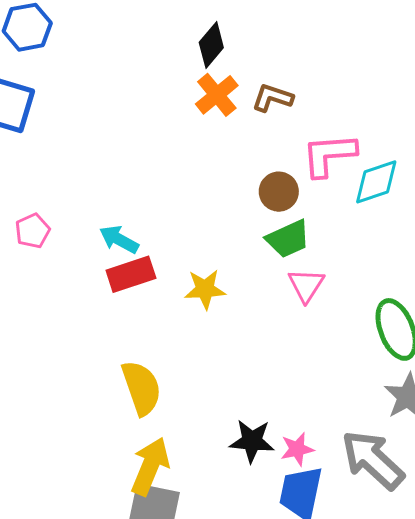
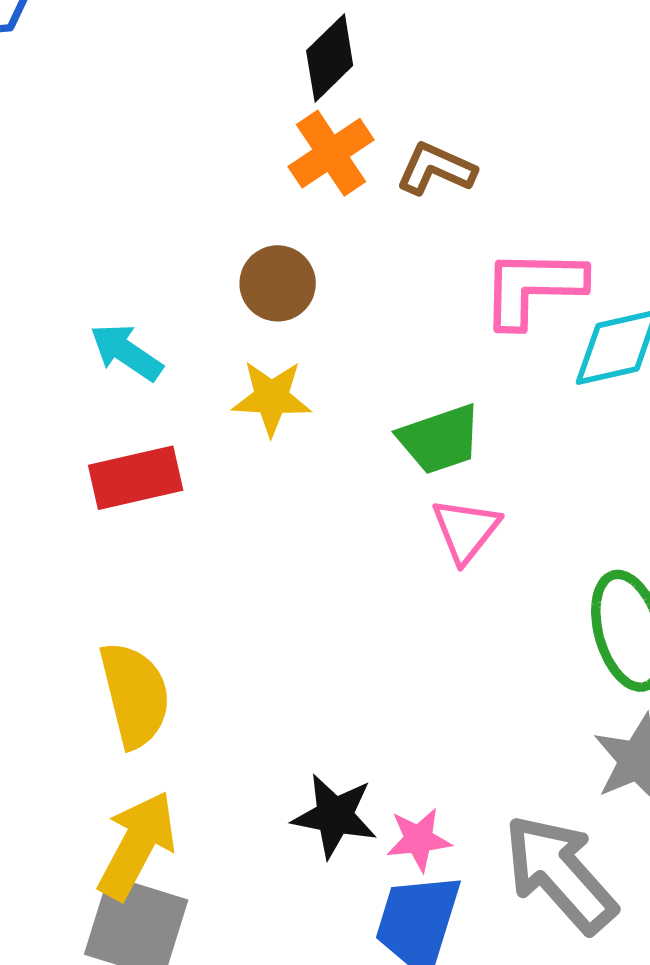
brown circle: (279, 192) -> (278, 283), moved
cyan arrow: (119, 239) -> (126, 352), moved
yellow star: (205, 289) -> (272, 398), moved

